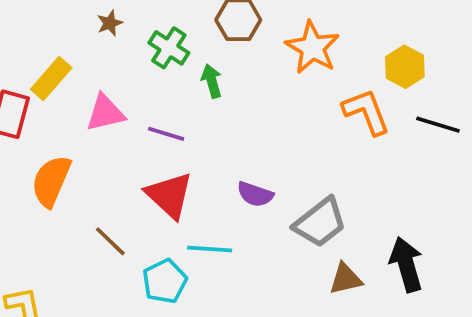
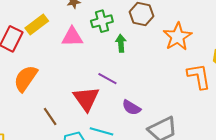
green cross: (169, 48) -> (102, 21), turned 30
pink triangle: (105, 113) -> (72, 37), moved
purple line: (166, 134) -> (107, 79), moved

